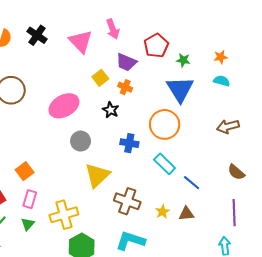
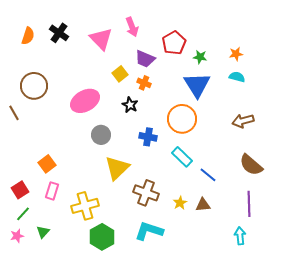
brown semicircle: (236, 172) -> (251, 165), size x1.4
green triangle: (28, 224) -> (43, 232), moved

